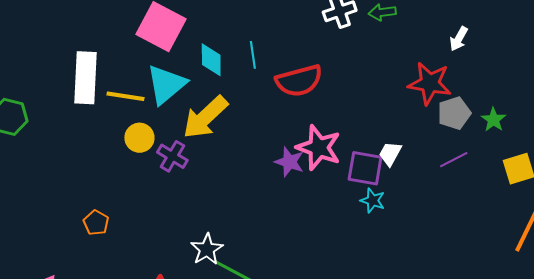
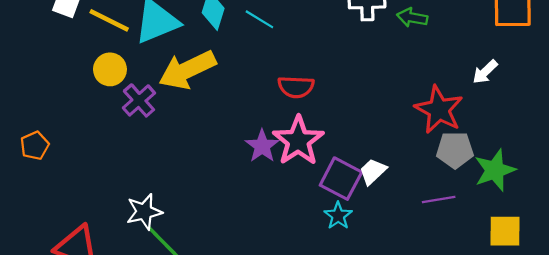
cyan line: (253, 55) -> (259, 19), turned -68
red semicircle: (299, 81) -> (296, 87), moved, size x0.7
green star: (493, 120) -> (495, 170), size x1.5

